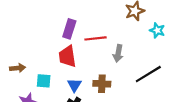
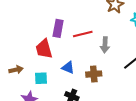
red trapezoid: (67, 56) -> (44, 49), moved
blue triangle: (74, 85) -> (68, 68), moved, turned -32

